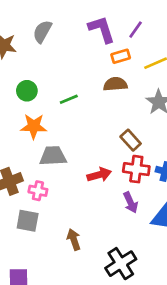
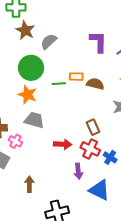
gray semicircle: (42, 31) -> (49, 41), moved
orange rectangle: (121, 56) -> (76, 77), moved
green circle: (27, 91) -> (31, 68), size x1.6

